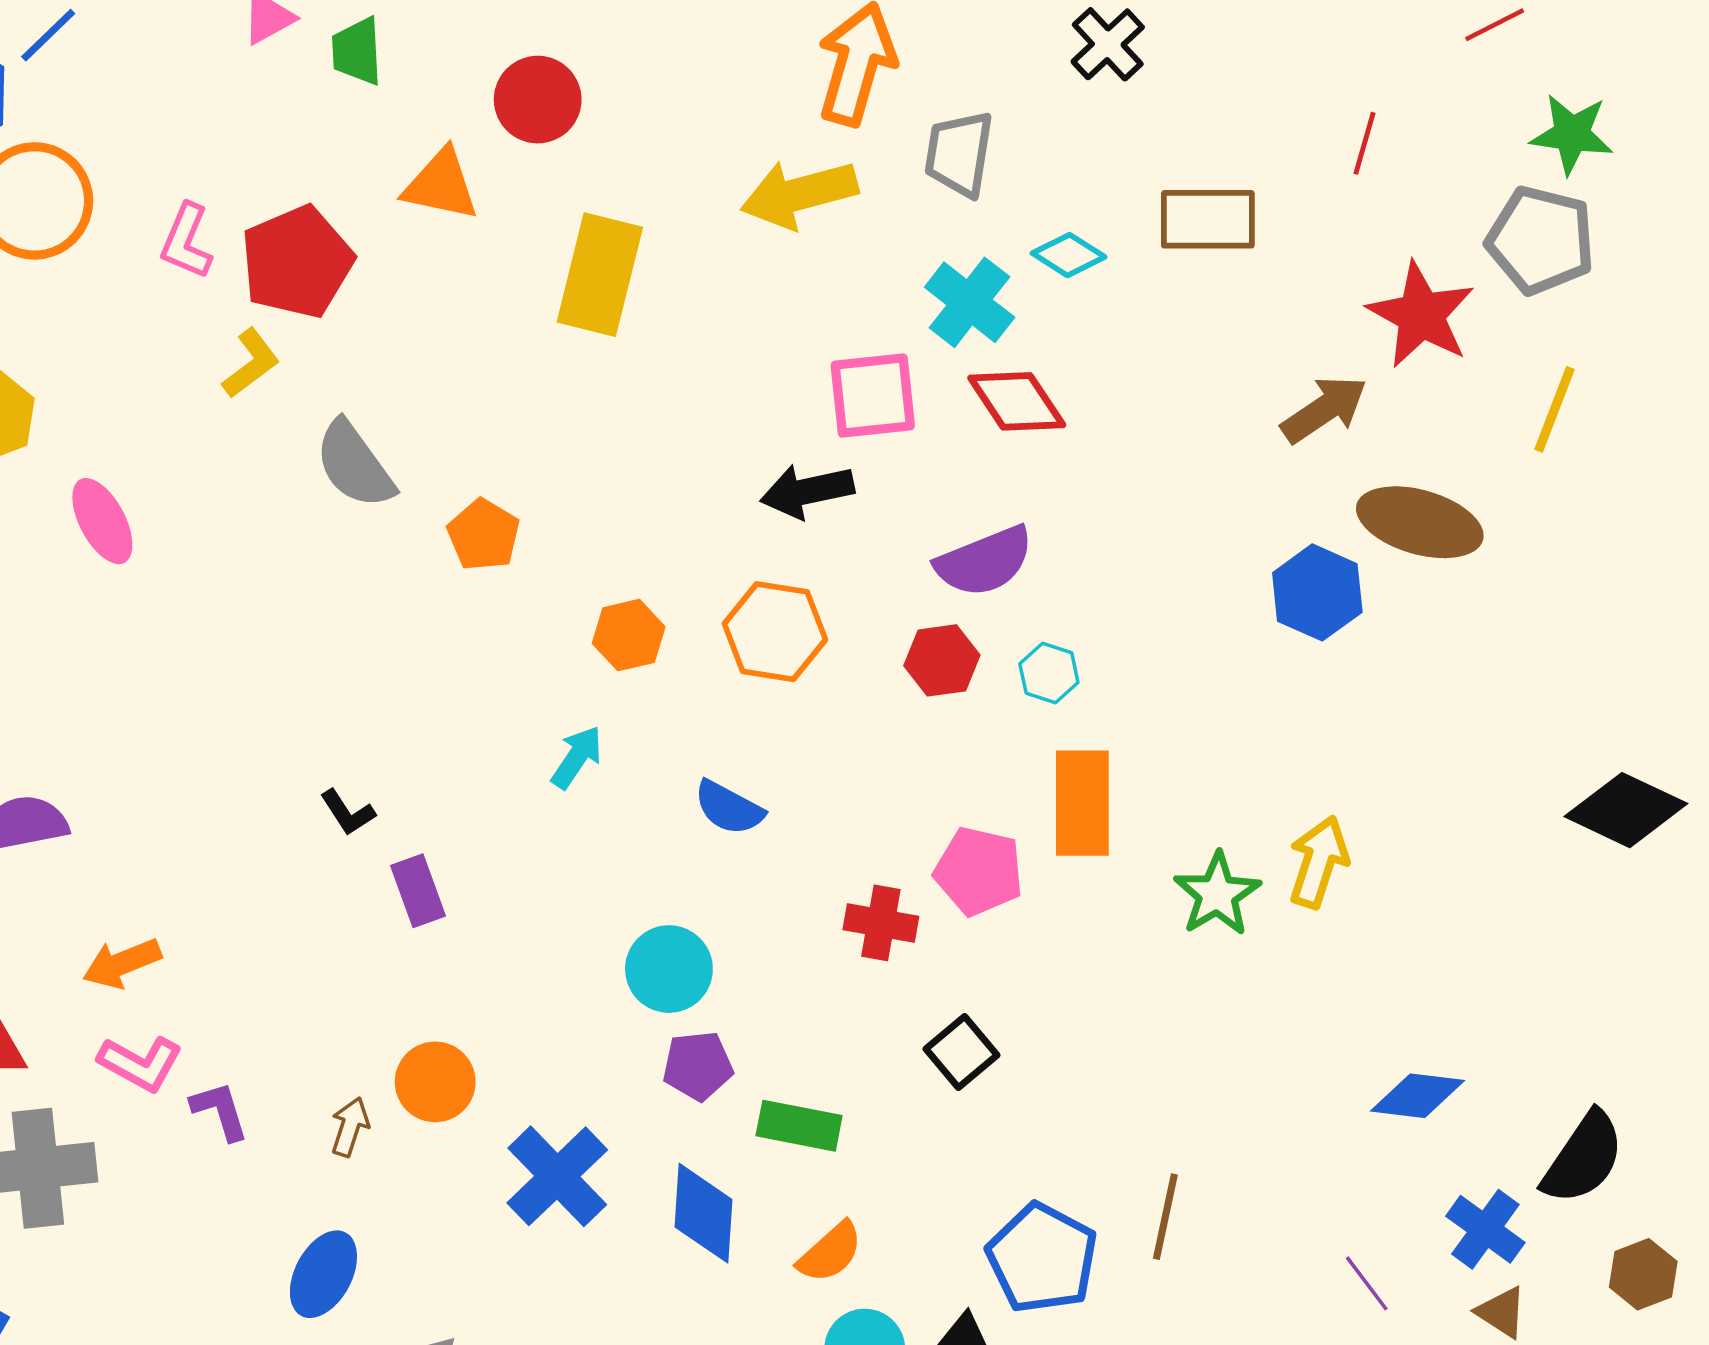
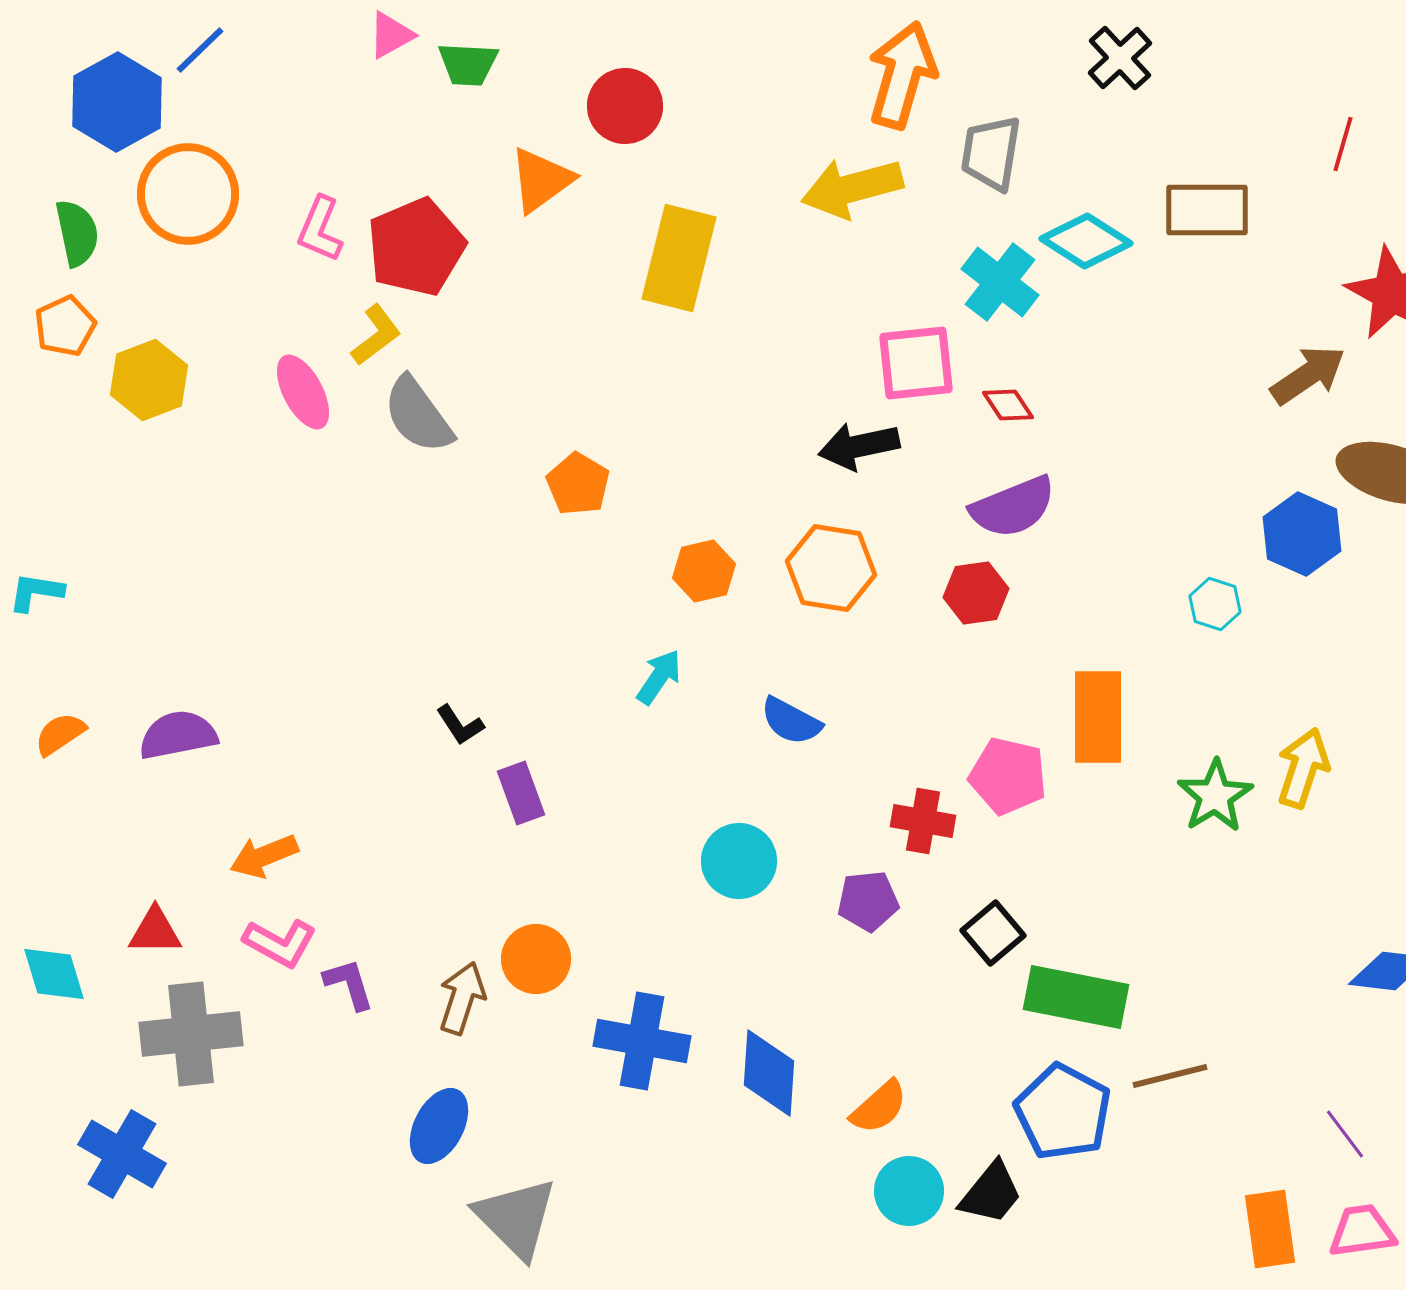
green trapezoid: (357, 51) -> (468, 64), turned -84
orange triangle: (441, 185) -> (541, 180), turned -48
cyan diamond: (1069, 255) -> (1086, 241), size x1.4
red diamond: (1017, 401) -> (1008, 405), moved, size x0.6
gray semicircle: (355, 465) -> (418, 415), moved
pink ellipse: (102, 521) -> (303, 392), moved
cyan hexagon: (1049, 673) -> (1215, 604), moved
purple pentagon: (698, 1066) -> (868, 901), moved
green rectangle: (799, 1126) -> (1076, 997), moved, size x1.4
brown arrow: (350, 1127) -> (462, 998), size x1.4
blue cross: (557, 1176) -> (642, 1041), turned -36
brown line: (1165, 1217) -> (1170, 1076), turned 64

